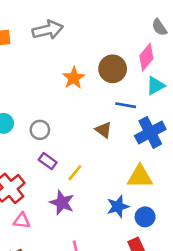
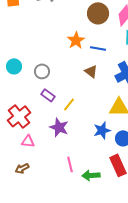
brown circle: (113, 69) -> (98, 13), moved
orange star: (74, 78) -> (76, 40), moved
blue line: (126, 105) -> (98, 48), moved

